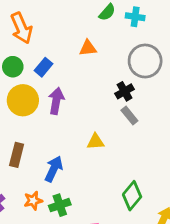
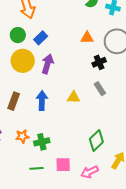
orange triangle: (88, 48) -> (87, 38), moved
gray rectangle: (129, 115) -> (100, 89), moved
blue arrow: (54, 169) -> (42, 101), moved, turned -30

